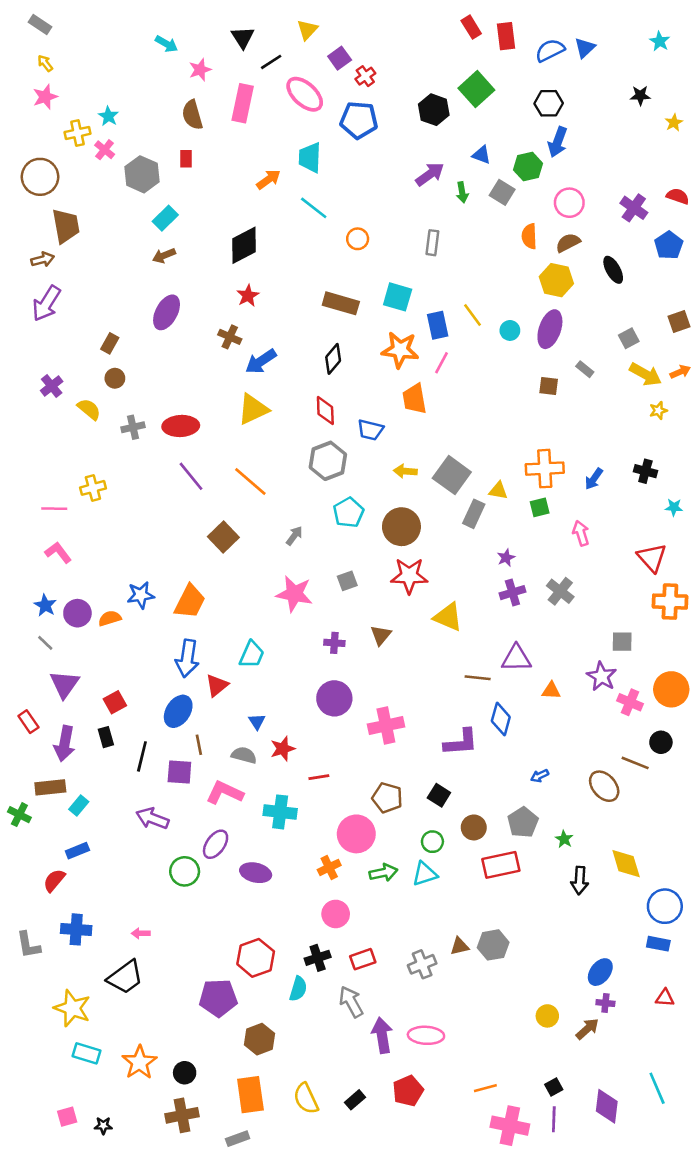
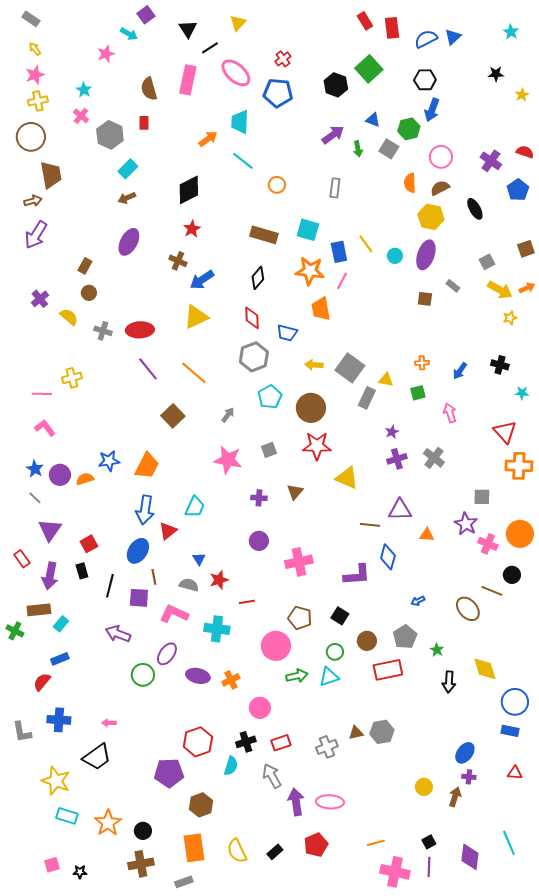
purple square: (340, 58) -> (146, 15), moved
pink star: (200, 70) -> (106, 54), moved
yellow cross: (77, 133) -> (38, 101), moved
gray cross: (133, 427) -> (103, 331), turned 30
orange cross: (545, 469) -> (422, 363), size x0.5
purple circle: (334, 698) -> (259, 541), size x0.7
orange cross: (329, 867) -> (231, 680), moved
brown arrow: (587, 1029) -> (455, 797), turned -30

